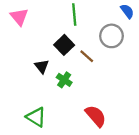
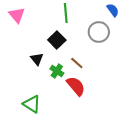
brown line: (87, 56) -> (77, 63), moved
red semicircle: (96, 116) -> (76, 86), moved

